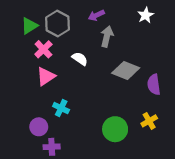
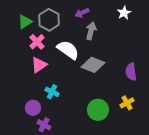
white semicircle: (80, 59) -> (68, 50), size x1.6
gray diamond: (126, 70) -> (93, 65), moved
purple cross: (52, 147) -> (44, 125), turned 32

